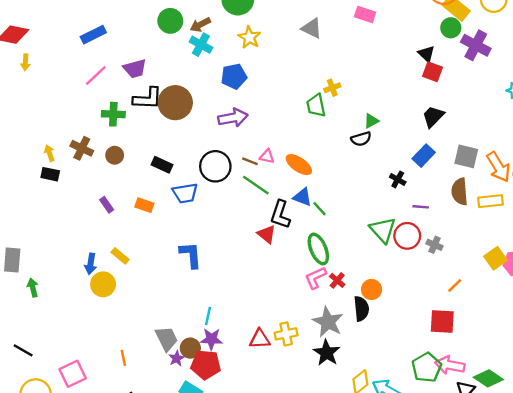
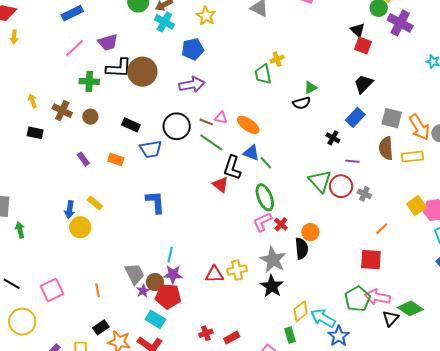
yellow arrow: (49, 153) -> (32, 101), moved
pink square: (73, 374) -> (52, 290), moved

